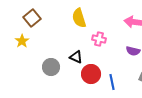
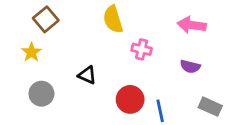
black triangle: (76, 57) -> (87, 75), moved
gray circle: (51, 67) -> (41, 94), moved

